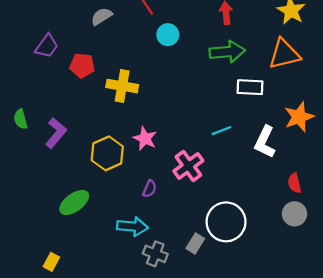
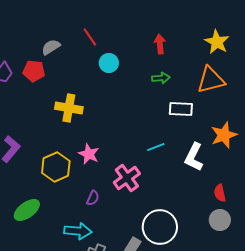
green arrow: (227, 52) -> (161, 78), size x0.6
red pentagon: (82, 65) -> (34, 71), moved

